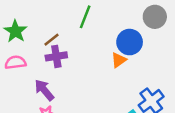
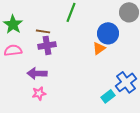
brown line: (51, 40) -> (43, 31), turned 48
purple arrow: (44, 90) -> (37, 73), turned -48

